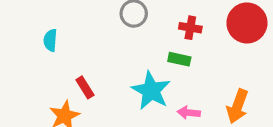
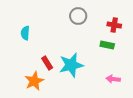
cyan star: (151, 91) -> (71, 65), moved, turned 30

